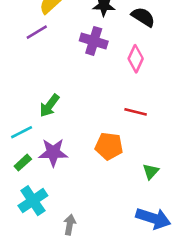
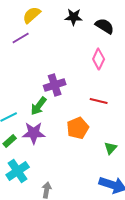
purple cross: (94, 41) -> (55, 85), moved, turned -35
green arrow: (49, 106) -> (39, 106), moved
orange pentagon: (109, 146) -> (78, 128), turned -30

